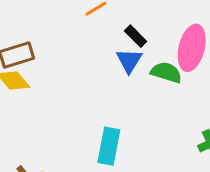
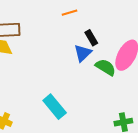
cyan rectangle: (109, 146) -> (55, 107), turned -65

